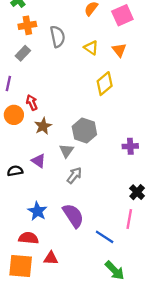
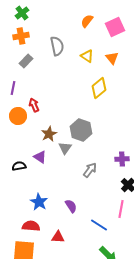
orange cross: (27, 25) -> (21, 36), moved
brown star: (43, 126) -> (49, 134), moved
purple cross: (130, 146) -> (122, 159), moved
gray arrow: (74, 175) -> (90, 170), moved
purple semicircle: (73, 216) -> (71, 206), size x0.6
red triangle: (51, 258) -> (58, 237), moved

